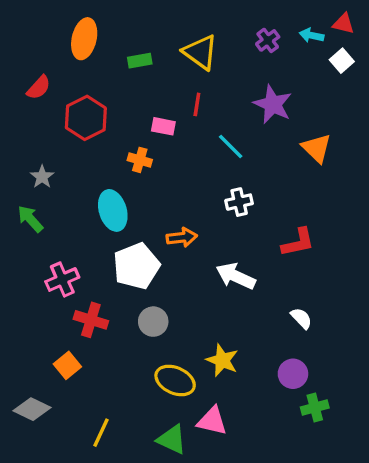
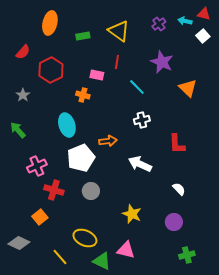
gray star: (42, 177) -> (23, 95), moved
red L-shape: (298, 242) -> (177, 144), turned 100
yellow ellipse: (175, 380) -> (85, 238), moved
green cross: (315, 407) -> (187, 255), moved
yellow line: (101, 433) -> (60, 257), turned -66

